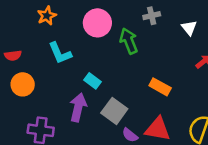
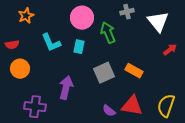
orange star: (47, 16) -> (26, 16), moved
white triangle: (189, 28) -> (158, 22), size x1.6
cyan rectangle: (93, 81) -> (79, 47), moved, turned 64
gray square: (114, 111) -> (104, 73), moved, turned 30

